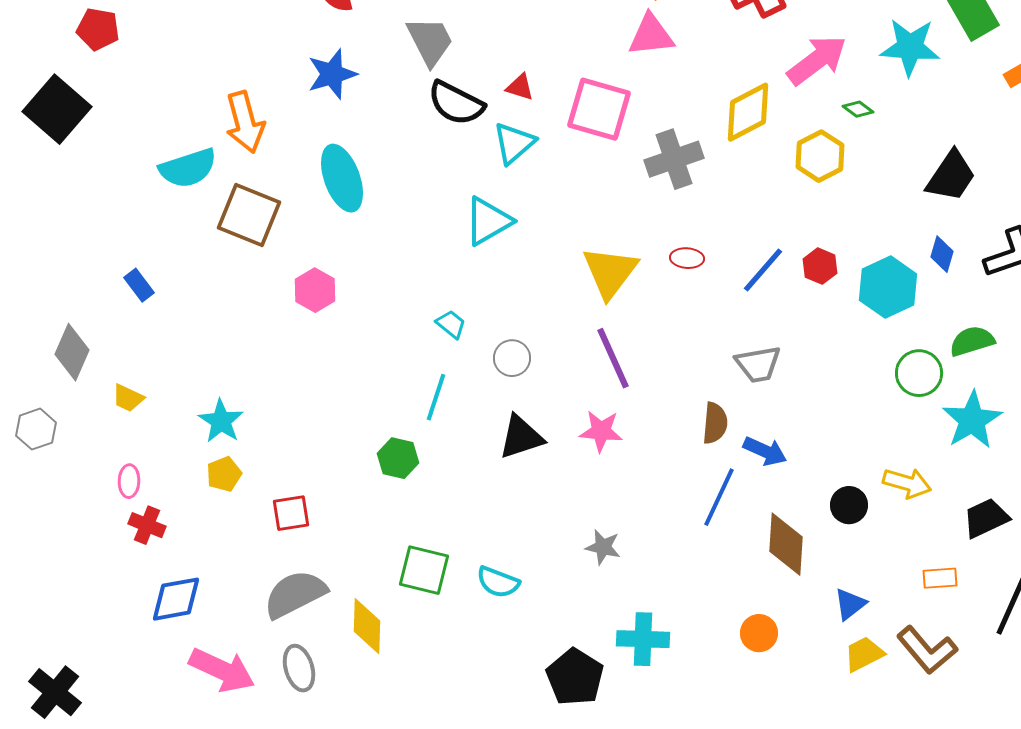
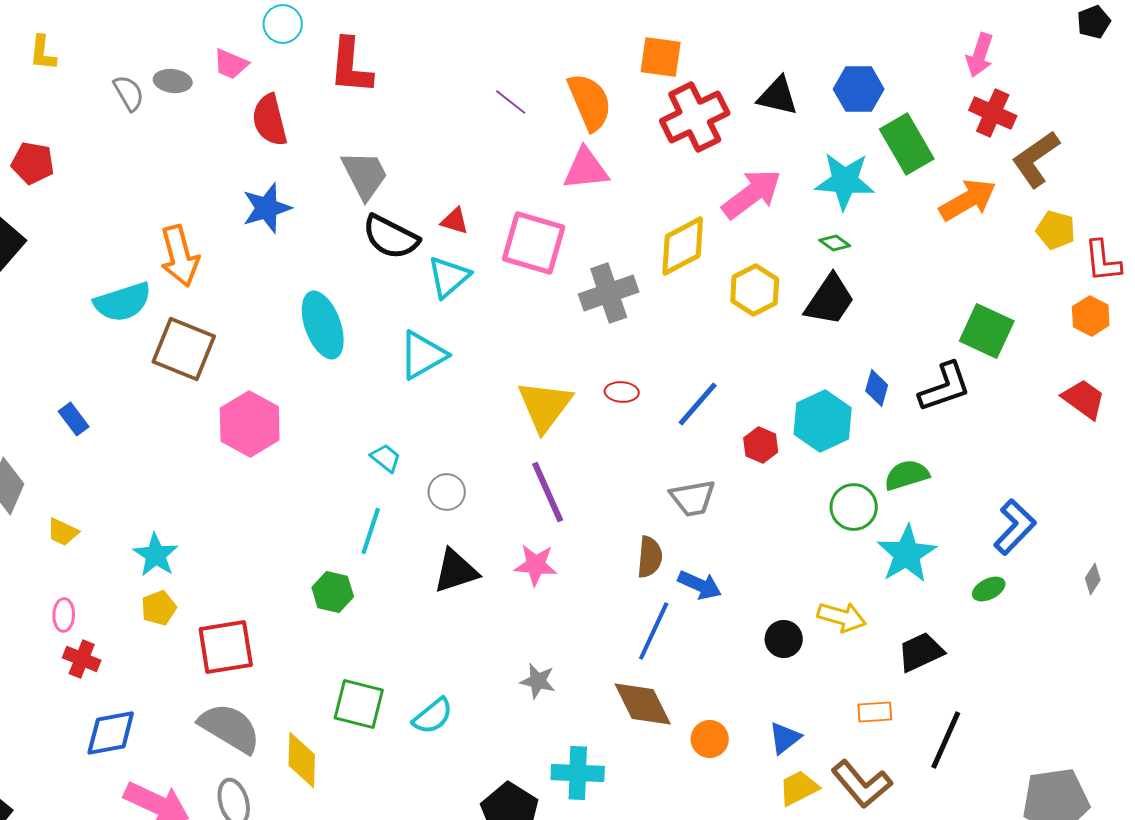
green diamond: (858, 109) -> (835, 243), moved
black trapezoid: (951, 176) -> (830, 300), moved
cyan ellipse: (342, 178) -> (323, 325), moved
red hexagon: (820, 266) -> (761, 445), moved
pink hexagon: (315, 290) -> (250, 424), size x1.5
red square: (291, 513) -> (226, 647), size x1.5
brown diamond: (786, 544) -> (643, 704), moved, turned -30
cyan semicircle: (498, 582) -> (433, 716), turned -60
gray semicircle: (295, 594) -> (230, 728), turned 58
orange circle: (759, 633) -> (710, 739), moved

